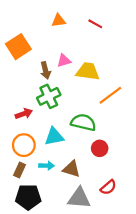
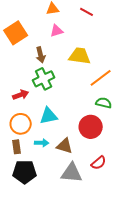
pink triangle: (64, 61) -> (57, 31), moved
green semicircle: (83, 122) -> (104, 103), moved, size x0.7
red circle: (100, 148) -> (91, 127), size x1.5
brown rectangle: (19, 170) -> (17, 147), turned -32

